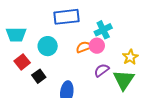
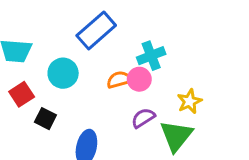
blue rectangle: (66, 17) -> (96, 30), turned -40
black square: (39, 76) -> (45, 119), turned -32

